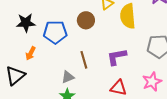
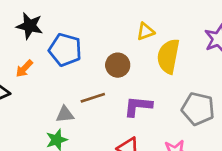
brown circle: (86, 20) -> (118, 65), moved
brown line: (84, 60) -> (93, 98), turned 72

